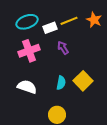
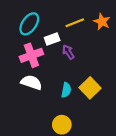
cyan ellipse: (27, 22) -> (29, 24), turned -35
white rectangle: (50, 28) -> (52, 39), moved
white semicircle: (27, 87) -> (31, 82), moved

